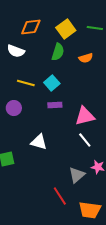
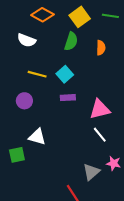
orange diamond: (31, 27) -> (42, 15), turned 35
orange semicircle: (86, 58) -> (101, 48), turned -72
white triangle: (39, 142) -> (37, 137), moved

